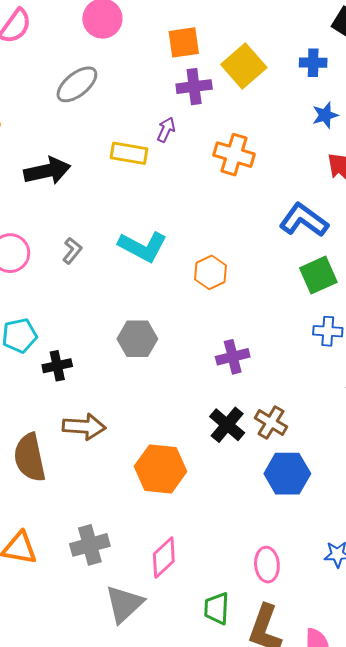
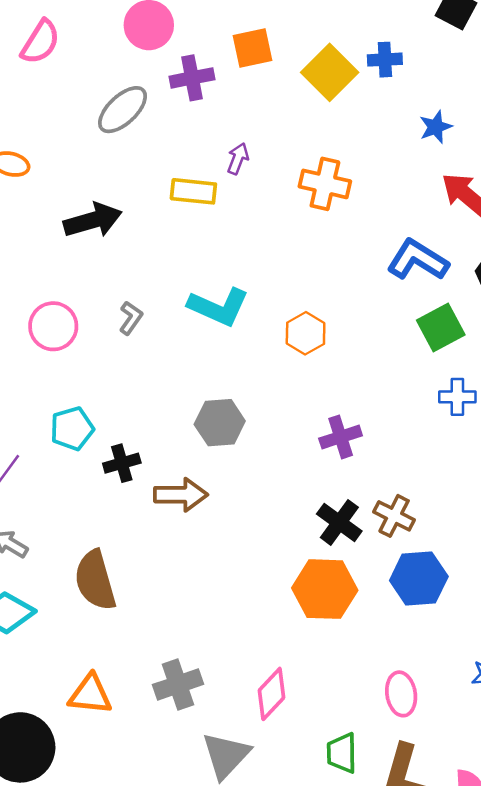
blue cross: (313, 63) -> (385, 60), moved
purple cross: (194, 87) -> (192, 78), moved
brown arrow: (84, 427) -> (181, 495), moved
orange hexagon: (160, 469) -> (325, 589), moved

